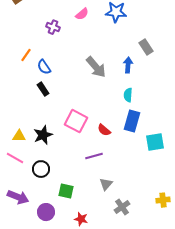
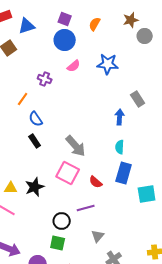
orange line: (26, 55) -> (23, 99), moved
gray arrow: (96, 67) -> (76, 146), moved
black circle: (41, 169) -> (62, 221), moved

